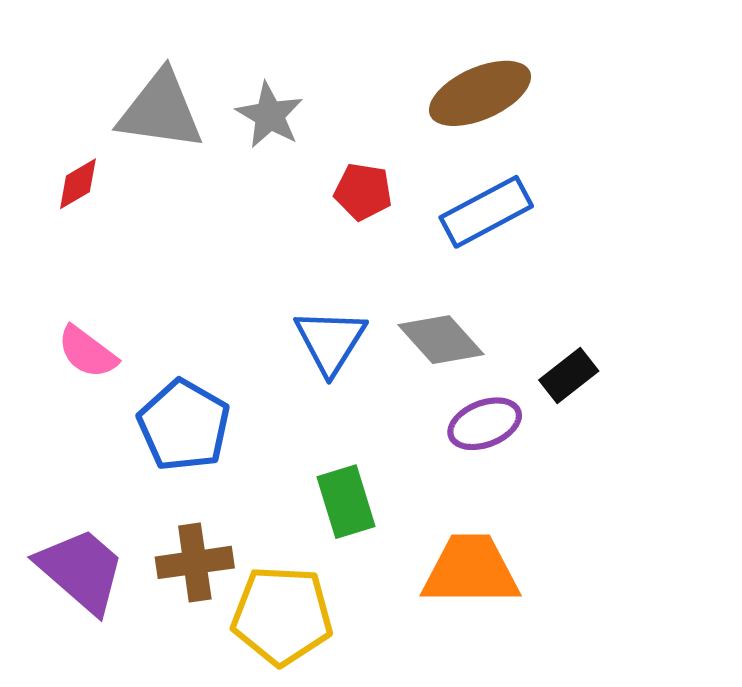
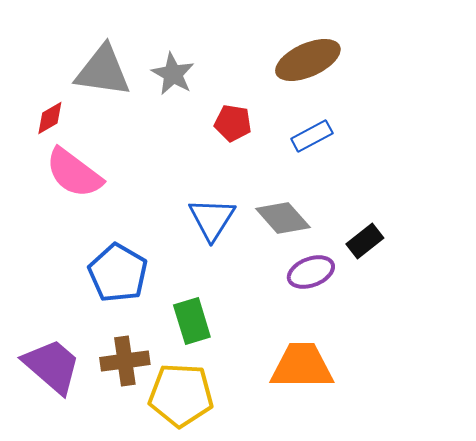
blue rectangle: (486, 212) -> (312, 136), size x0.7
pink semicircle: (87, 352) -> (74, 173), moved, size x1.5
green rectangle: (346, 502) -> (192, 321), moved

